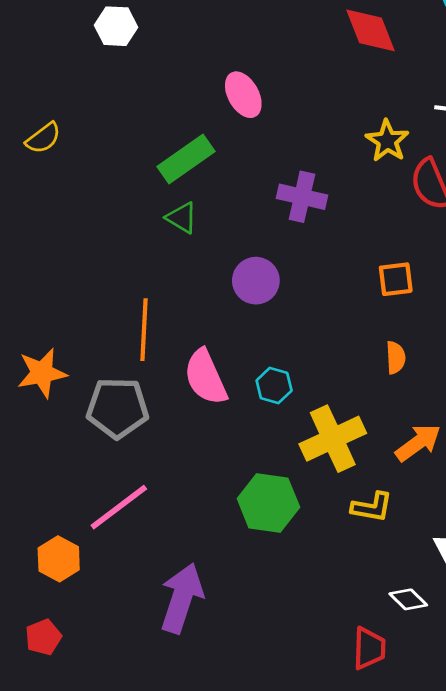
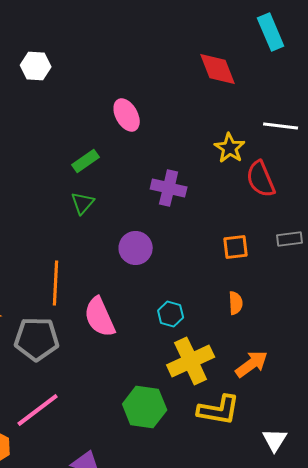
green rectangle: (186, 159) -> (86, 161), size x0.7
green triangle: (182, 218) -> (83, 203), turned 40
cyan hexagon: (274, 385) -> (171, 314), moved
yellow L-shape: (372, 507) -> (219, 410), size x1.4

